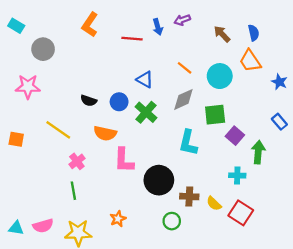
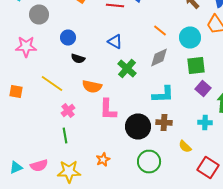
blue triangle: (145, 80) -> (115, 42), moved
blue circle: (119, 102) -> (68, 38), moved
green square: (215, 115) -> (196, 66), moved
cyan L-shape: (188, 143) -> (163, 94), turned -105
brown cross: (189, 197) -> (164, 122), moved
red square: (241, 213) -> (208, 168), moved
green circle: (172, 221) -> (149, 162), size x1.5
cyan triangle: (16, 228) -> (16, 168), turned -32

